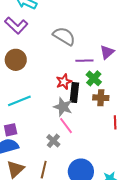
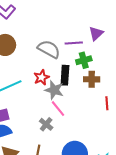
gray semicircle: (64, 36) -> (49, 49), moved
green cross: (94, 78) -> (84, 60), turned 35
red star: (64, 82) -> (42, 77), moved

